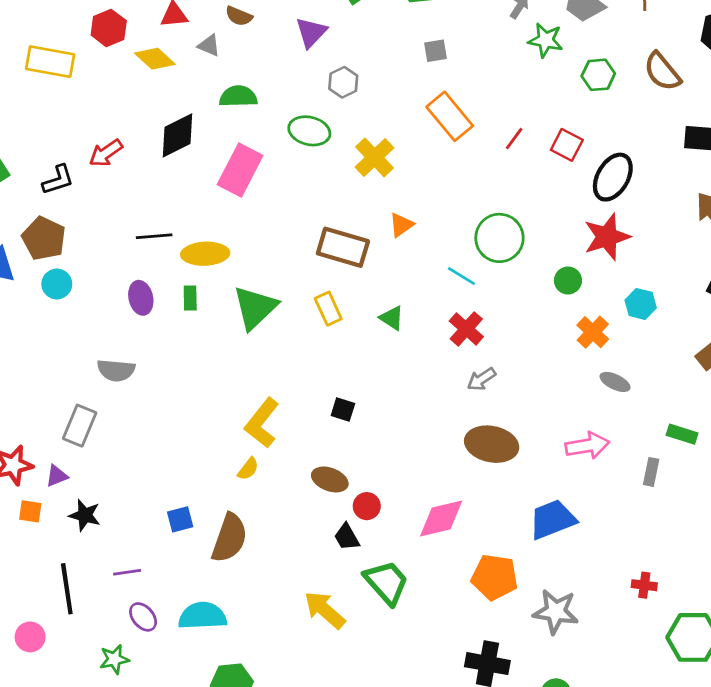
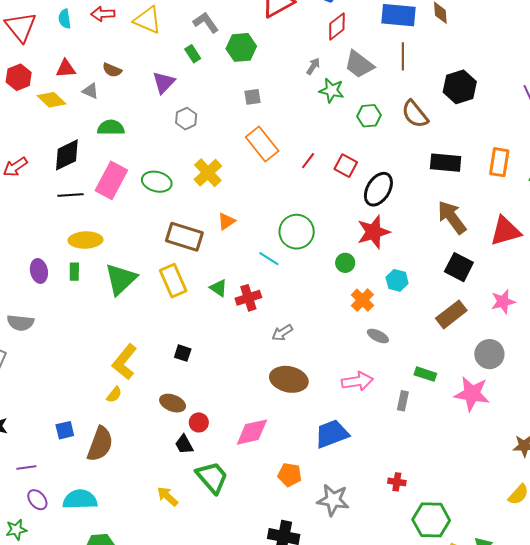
green ellipse: (309, 131) -> (157, 182), moved
black line: (154, 236) -> (71, 195), moved
yellow rectangle: (328, 309) -> (173, 281), size x1.4
red cross: (466, 329) -> (248, 298), moved, turned 30
orange pentagon: (495, 577) -> (290, 475), size x0.7
yellow arrow: (325, 610) -> (168, 496), size x0.7

